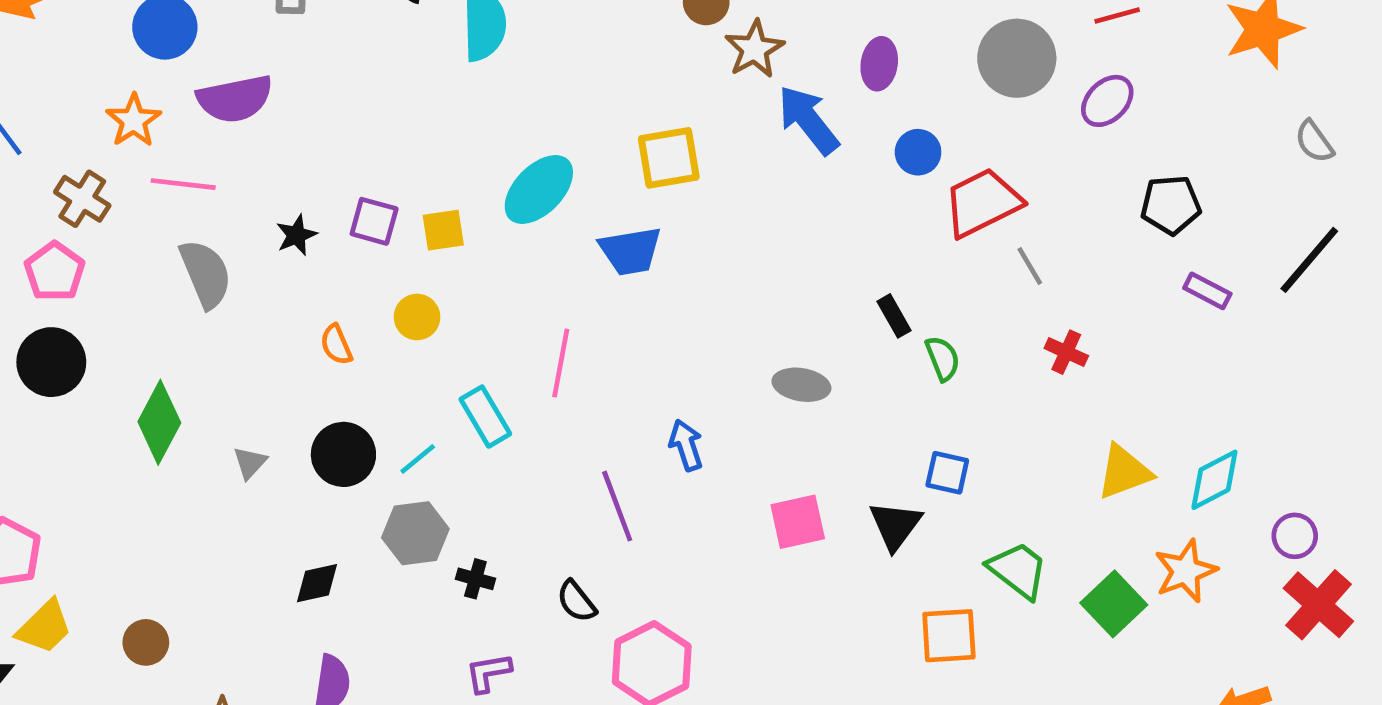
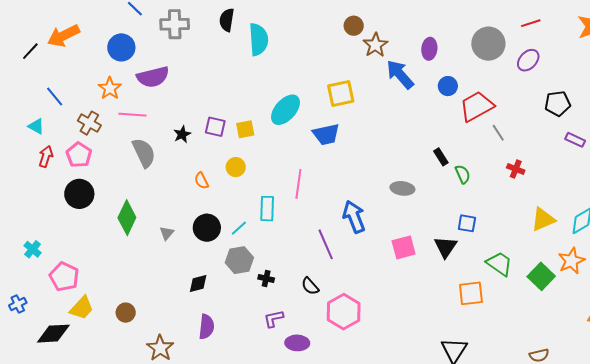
cyan rectangle: (485, 417) -> (267, 209), turned 35
blue arrow: (686, 445) -> (354, 217), size x1.5

